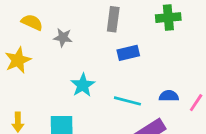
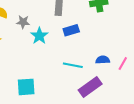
cyan star: (83, 85) -> (39, 36), moved

